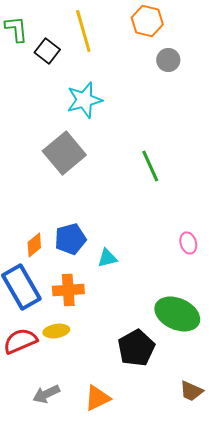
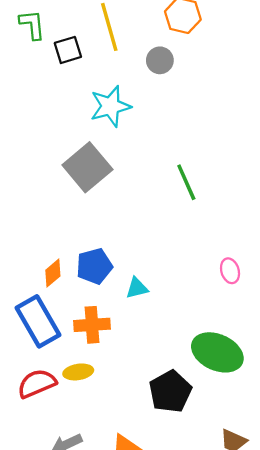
black square: (47, 51) -> (68, 50), turned 35
gray circle: (168, 60) -> (160, 60), moved

